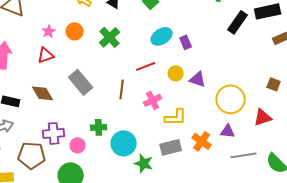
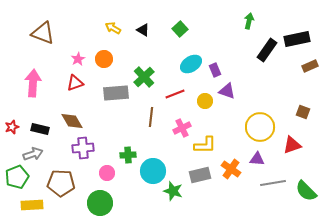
green cross: (110, 37) -> (144, 77), moved
purple triangle: (198, 79) -> (227, 91), moved
gray rectangle: (81, 82) -> (116, 93), moved, turned -55
purple cross: (54, 133) -> (83, 148), moved

